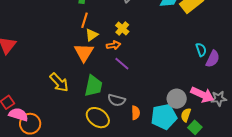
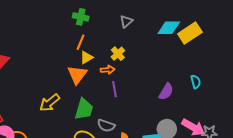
purple semicircle: (213, 59) -> (166, 92), moved
purple line: (122, 64) -> (115, 89), turned 35
yellow arrow: (59, 82) -> (50, 103), turned 90

